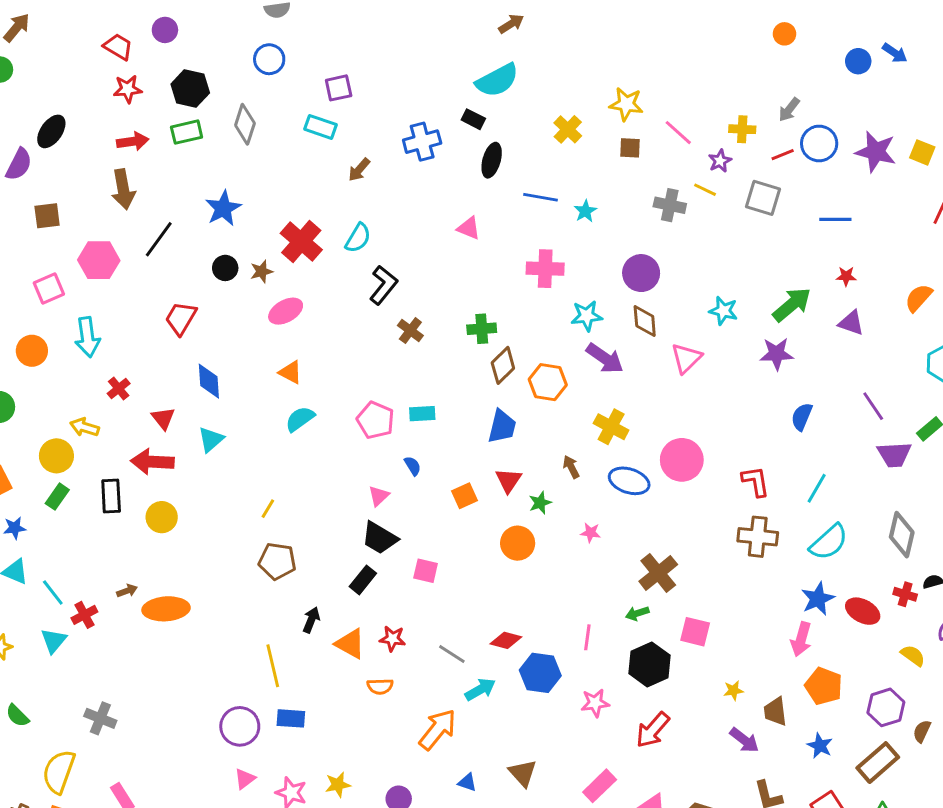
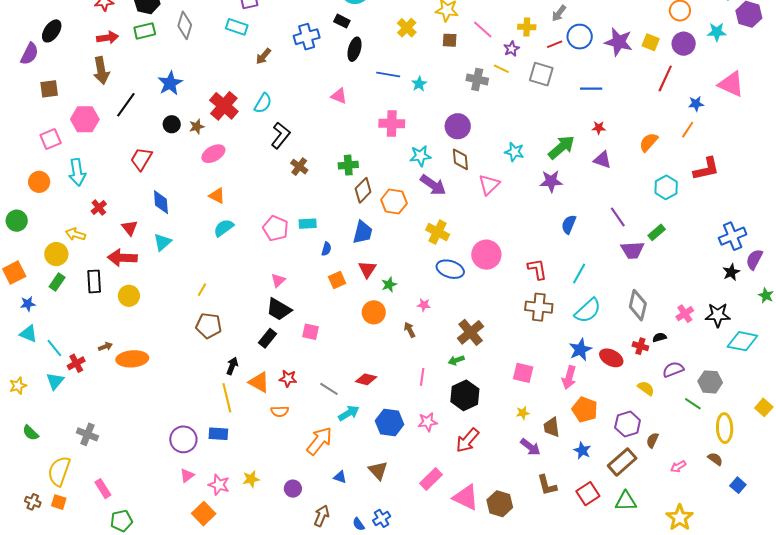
blue semicircle: (413, 466) -> (326, 249), moved, turned 48
brown arrow: (571, 467) -> (410, 330), moved
pink square: (695, 632) -> (523, 373), moved
yellow line: (273, 666) -> (227, 398), moved
blue hexagon: (540, 673) -> (390, 423), moved

